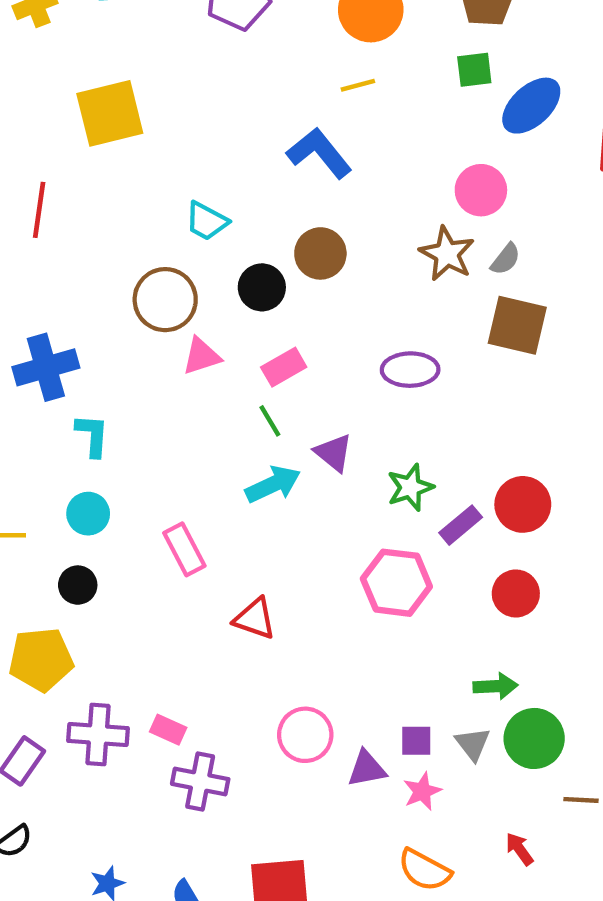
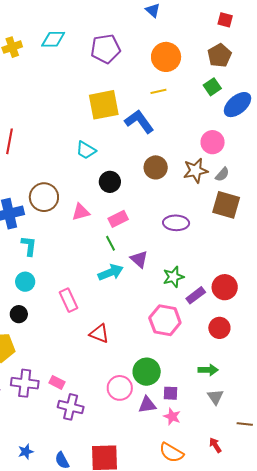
green square: (474, 70) -> (212, 87), turned -30
yellow square: (110, 113) -> (104, 105), moved
brown circle: (320, 253) -> (156, 167), moved
brown star: (447, 254) -> (195, 171), turned 30
brown circle: (165, 300) -> (44, 197), moved
green circle: (534, 738) -> (147, 372), moved
gray triangle: (473, 744) -> (215, 397), moved
pink star: (422, 791) -> (172, 416), turned -30

